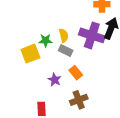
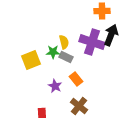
green star: (45, 40) -> (53, 52), moved
brown cross: (79, 100) -> (79, 106), turned -30

